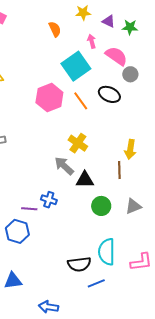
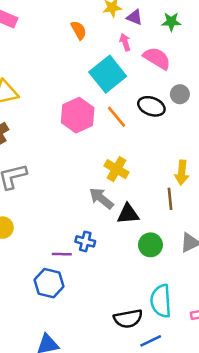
purple triangle: (109, 21) -> (135, 17), moved
gray circle: (130, 74) -> (180, 94), moved

